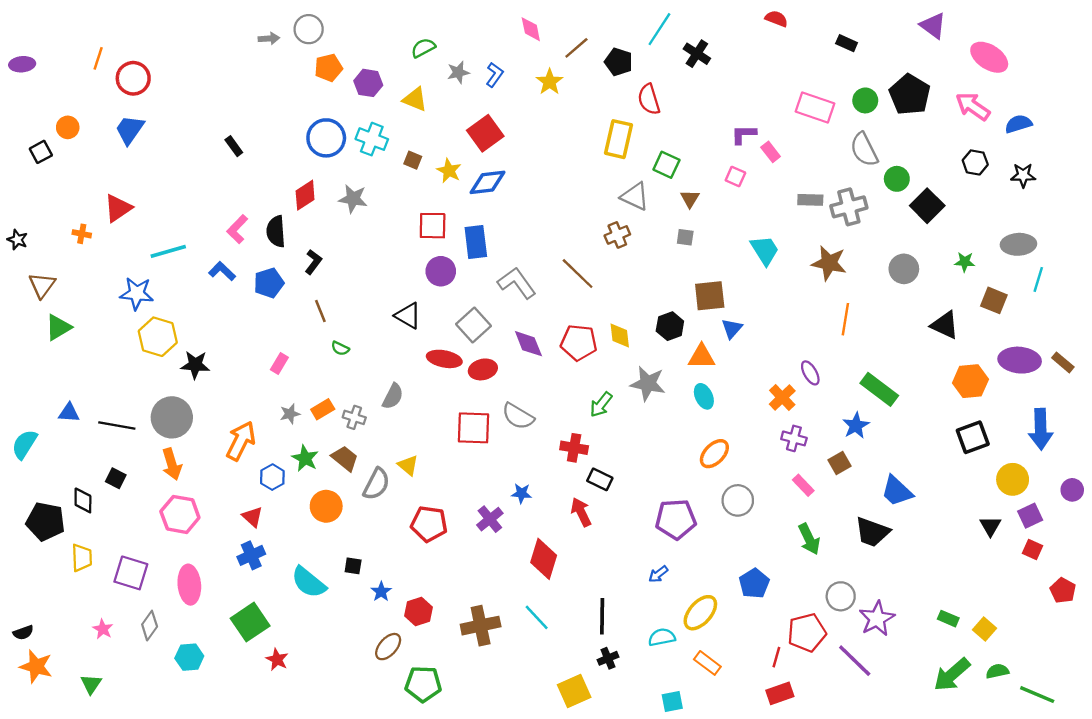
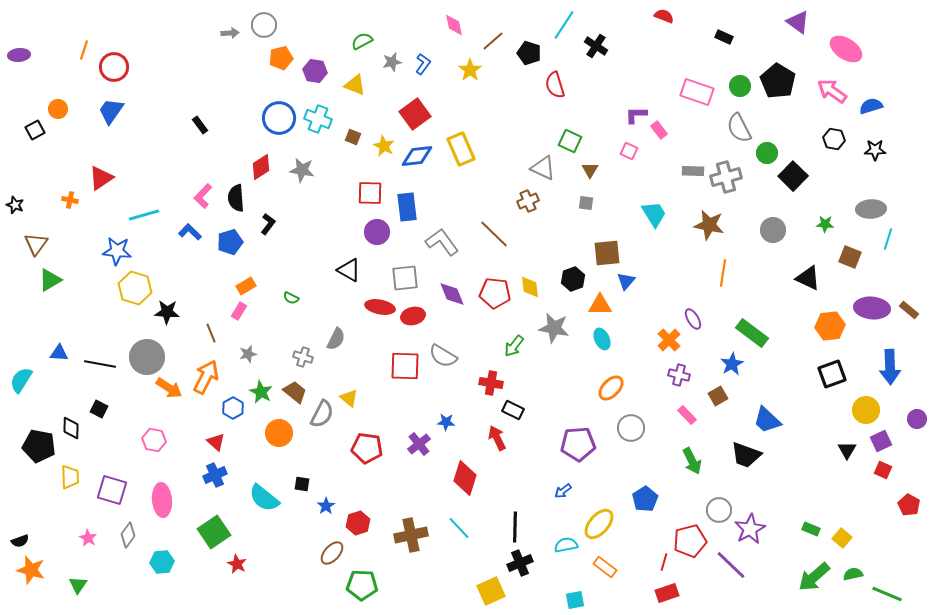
yellow rectangle: (619, 139) -> (461, 149), moved, turned -36
brown line: (320, 311) -> (211, 333), moved
gray square: (473, 325) -> (405, 278), turned 36
orange rectangle: (323, 409) -> (246, 286), moved
orange arrow: (172, 464) -> (169, 388), moved, turned -40
pink hexagon: (180, 514) -> (154, 440), size x0.7
black cross: (608, 658) -> (520, 563), size x1.4

